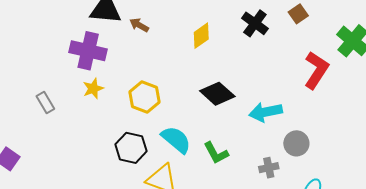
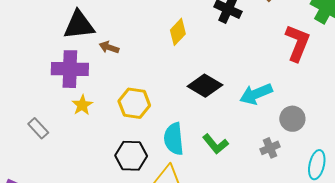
brown arrow: (139, 25) -> (109, 47), moved
cyan semicircle: (176, 140) -> (174, 139), turned -124

